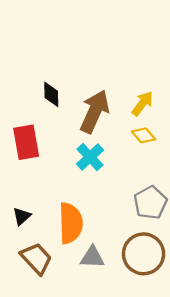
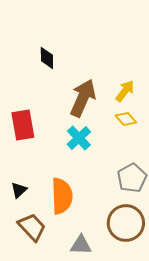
black diamond: (51, 94) -> (47, 58), moved
gray triangle: (92, 257) -> (81, 245), moved

